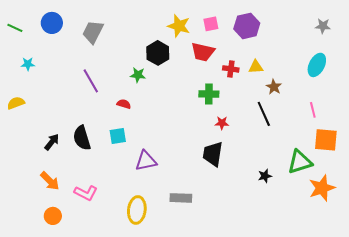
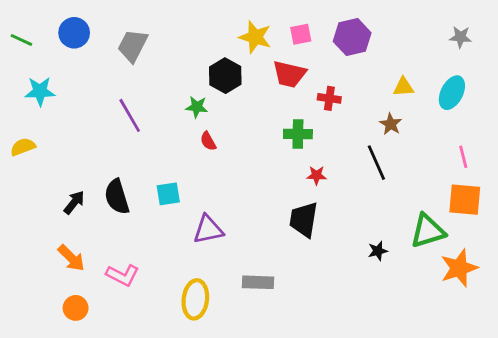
cyan star: (28, 64) -> (40, 91), size x1.5
yellow triangle: (256, 67) -> (403, 87), moved
red semicircle: (124, 104) -> (208, 141), moved, turned -136
pink line: (313, 110) -> (463, 157), moved

